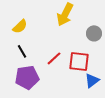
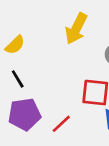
red line: (54, 58) -> (61, 124), moved

